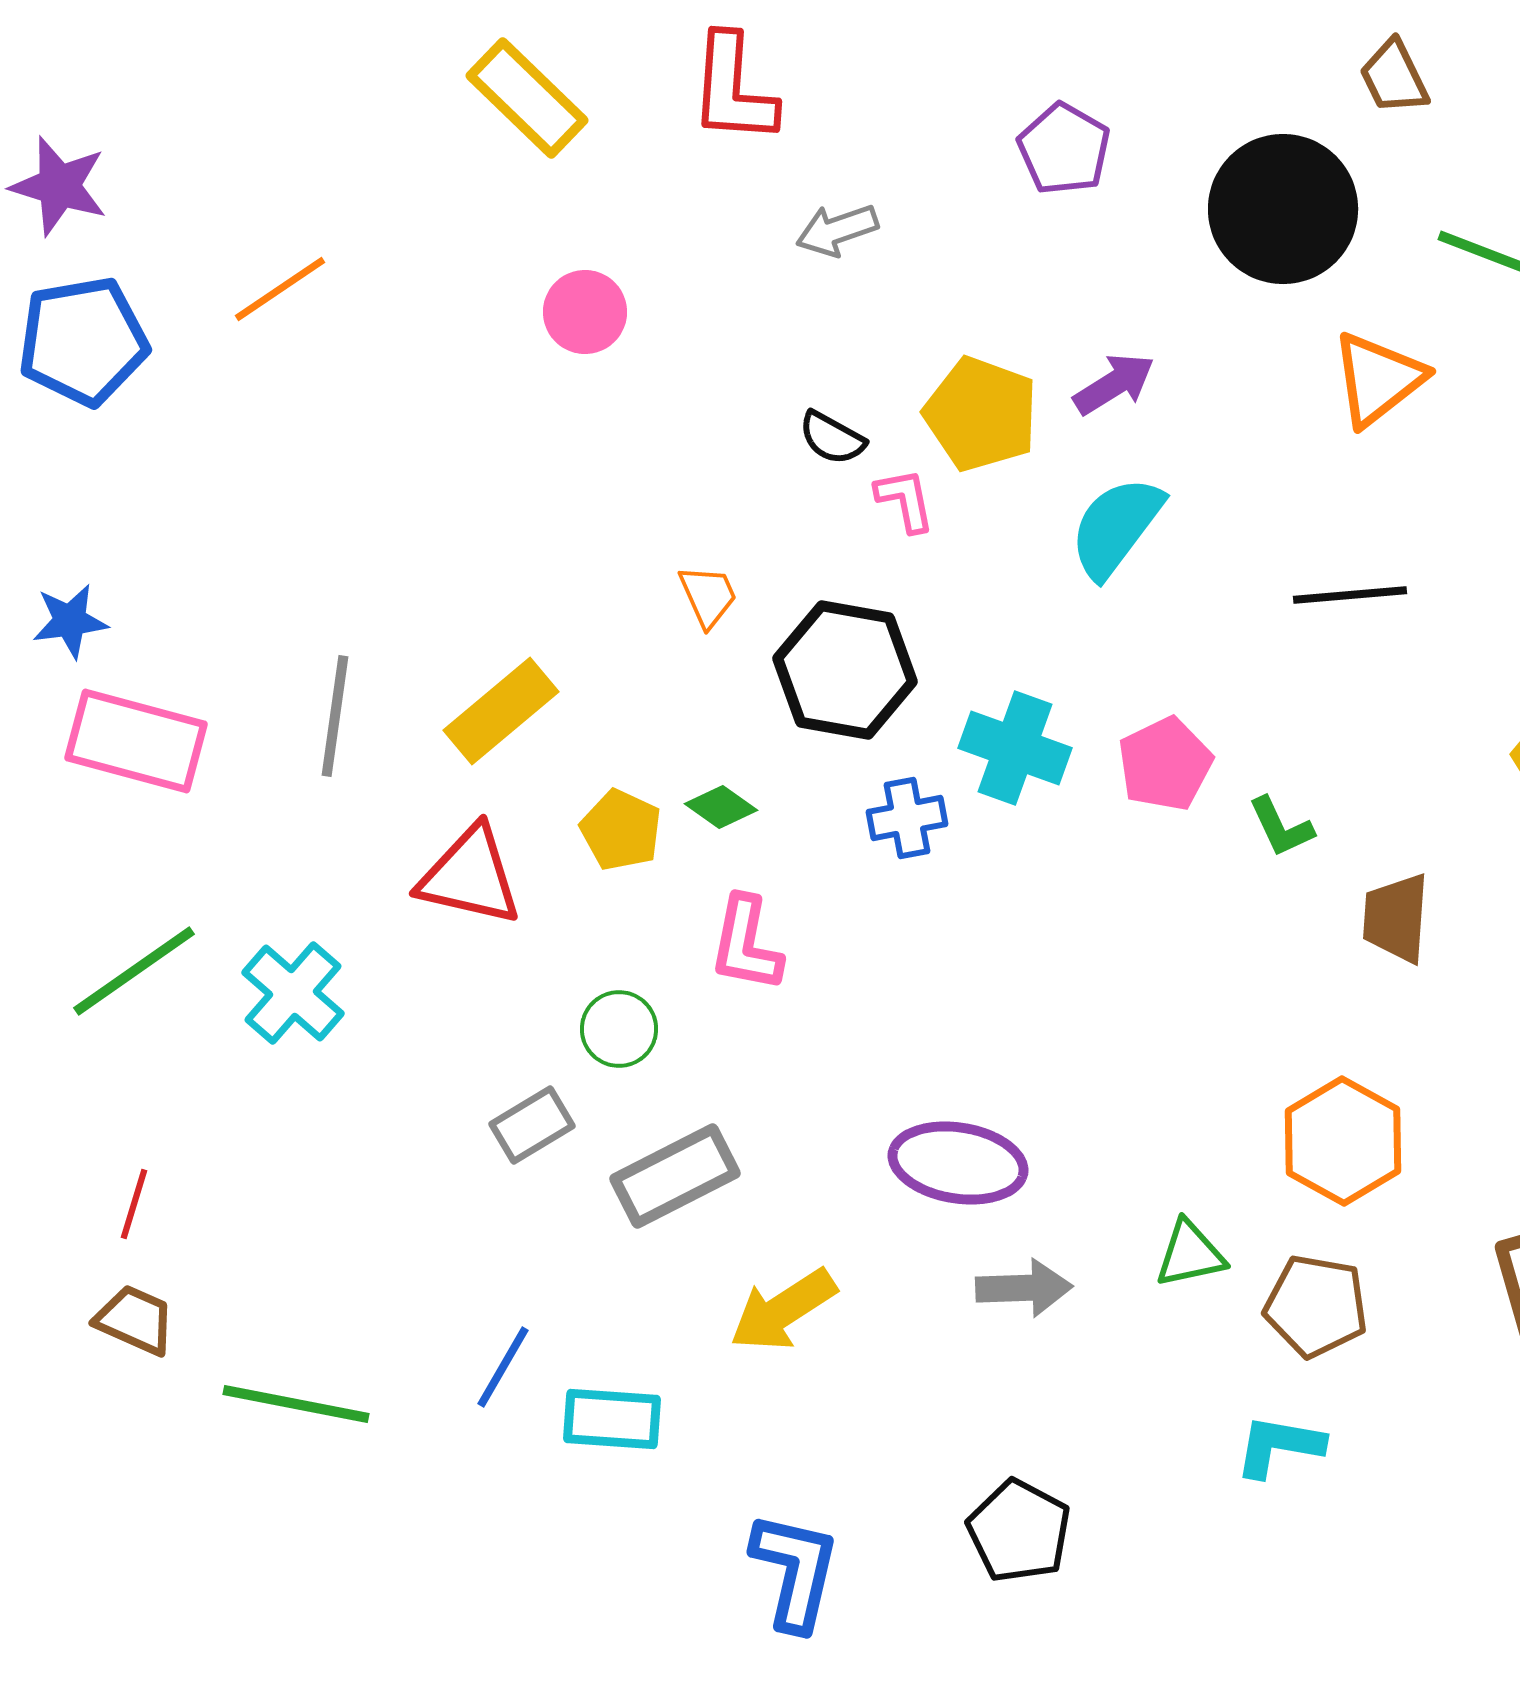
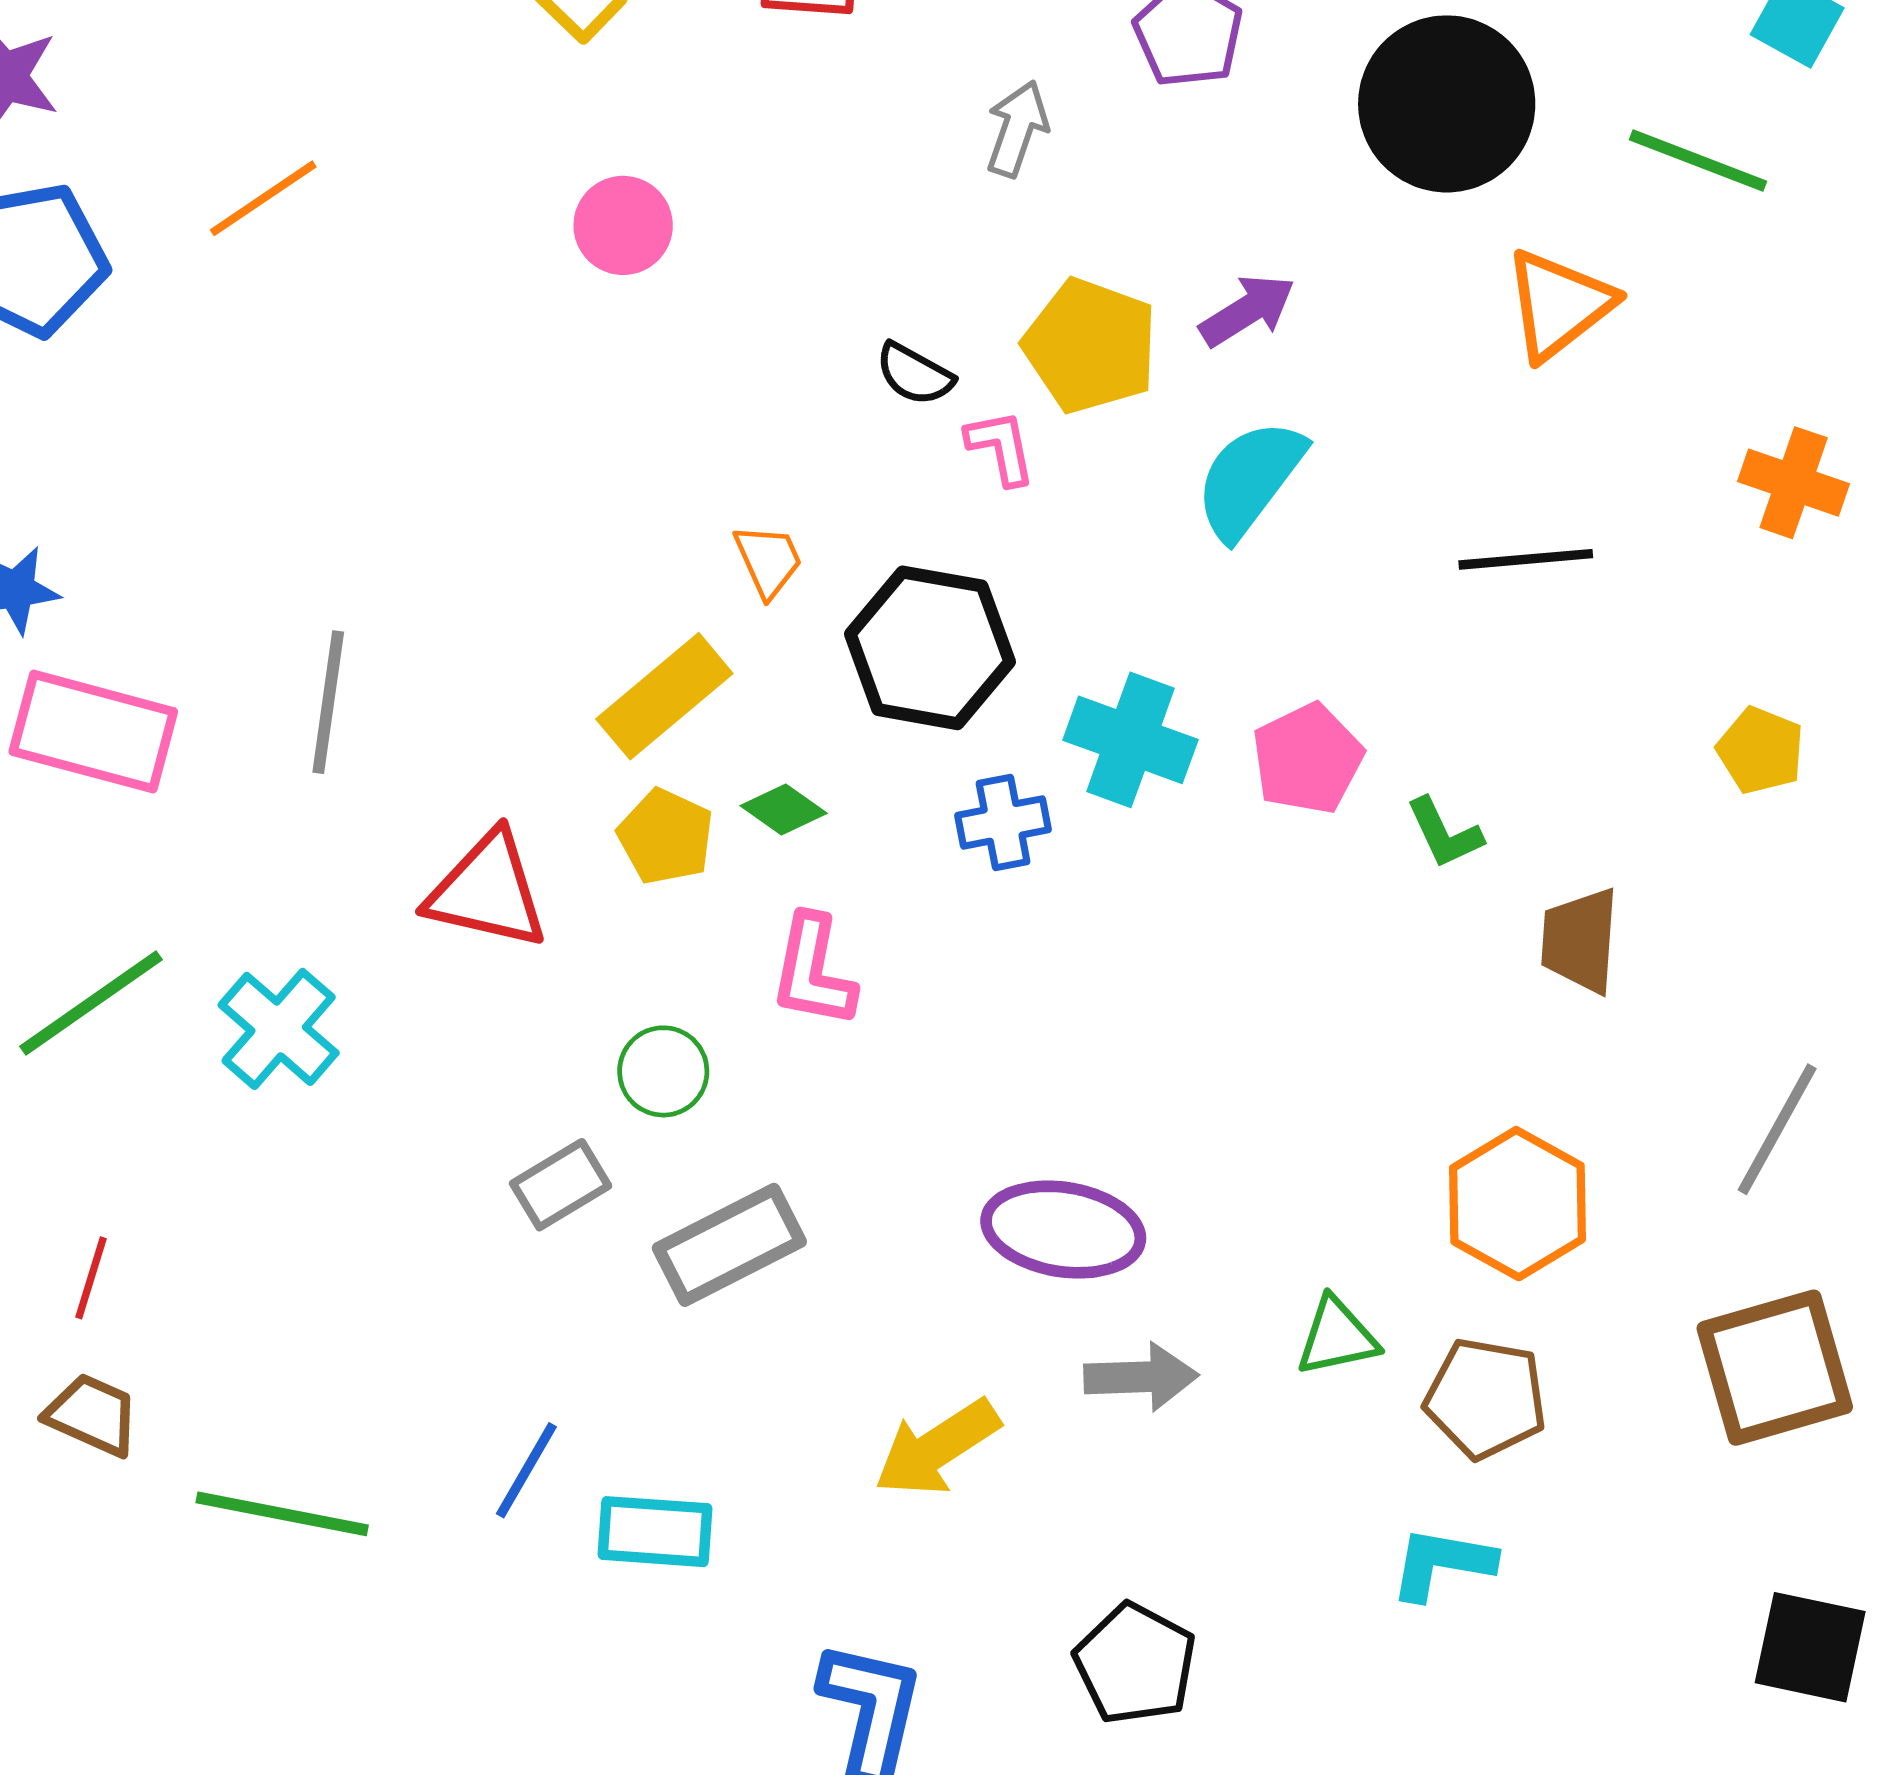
gray arrow: (837, 230) -> (1017, 129), moved, turned 128
yellow rectangle: (501, 711) -> (664, 696), moved
yellow arrow: (783, 1310) -> (937, 1448), moved

